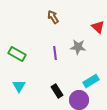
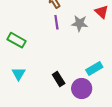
gray star: (78, 47) -> (80, 23), moved
purple line: (55, 53) -> (56, 22), moved

